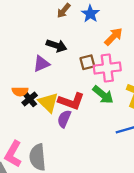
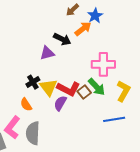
orange arrow: (114, 37) -> (83, 29), moved
brown square: (87, 62) -> (84, 92), moved, turned -32
orange semicircle: (20, 91) -> (26, 105), moved, turned 48

